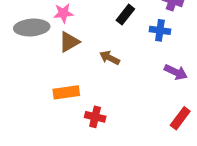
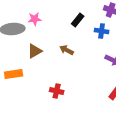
brown triangle: (69, 42) -> (35, 51), moved
orange rectangle: (66, 92) -> (14, 74), moved

